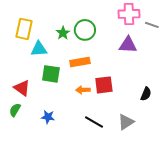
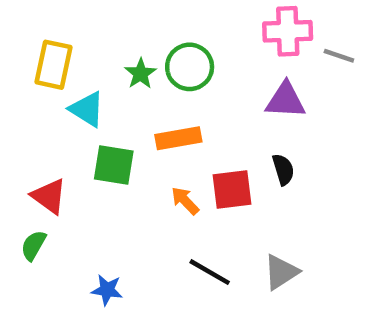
cyan triangle: (39, 49) -> (87, 109), turned 36
orange arrow: (83, 90) -> (185, 201), turned 48
black semicircle: (146, 94) -> (283, 169), moved, turned -40
blue star: (48, 117) -> (107, 290), moved

